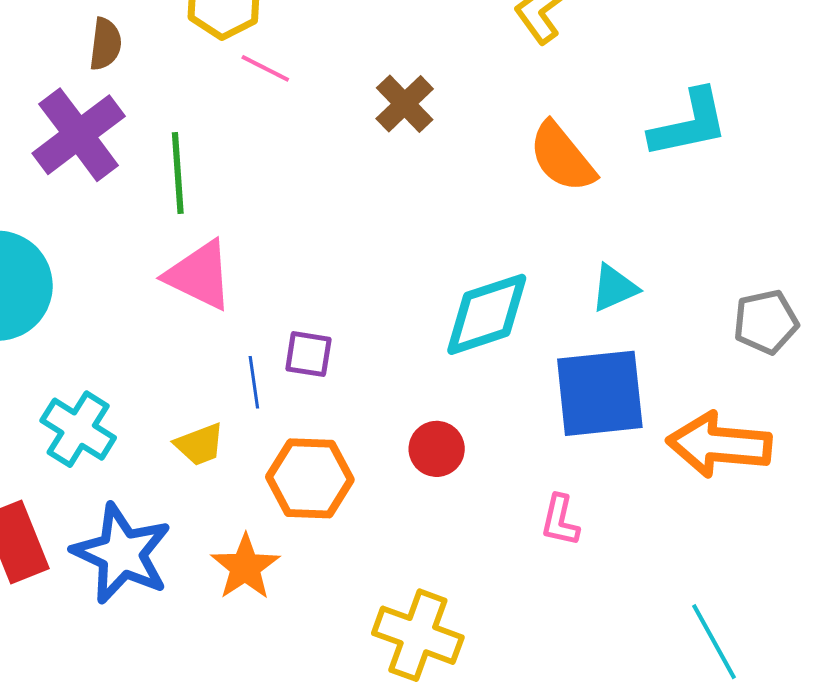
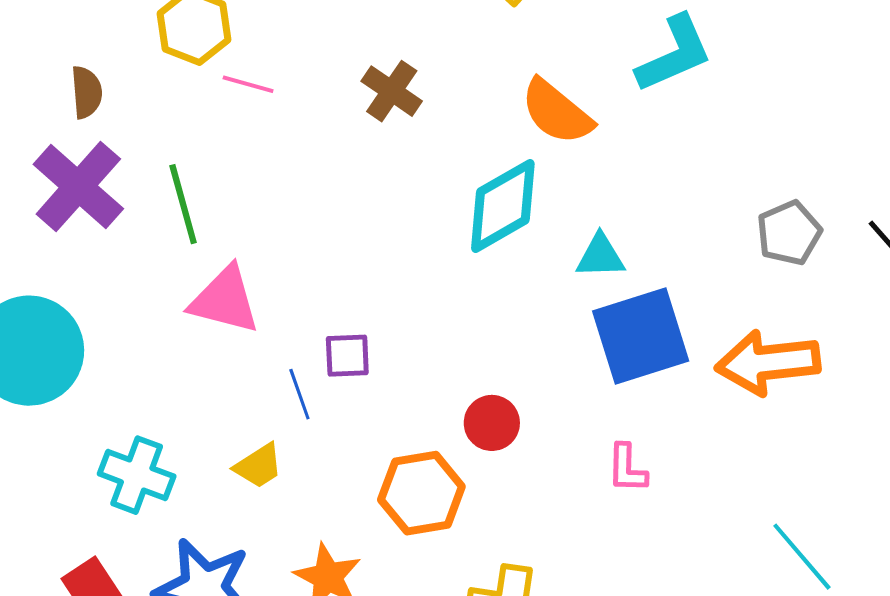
cyan triangle: (614, 288) -> (600, 256), moved, turned 34
cyan diamond: (487, 314) -> (503, 206), moved
orange hexagon: (310, 478) -> (421, 493), moved

